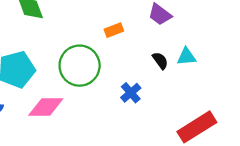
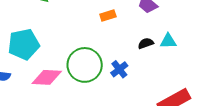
black semicircle: (160, 61) -> (146, 43), turned -77
green circle: (80, 66) -> (85, 65), moved

